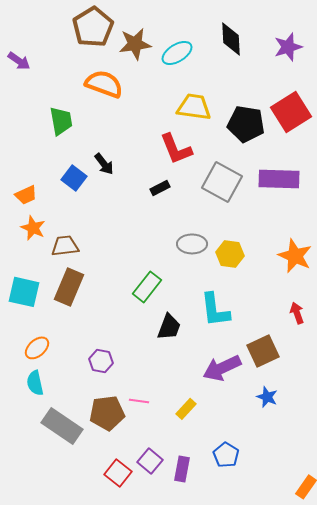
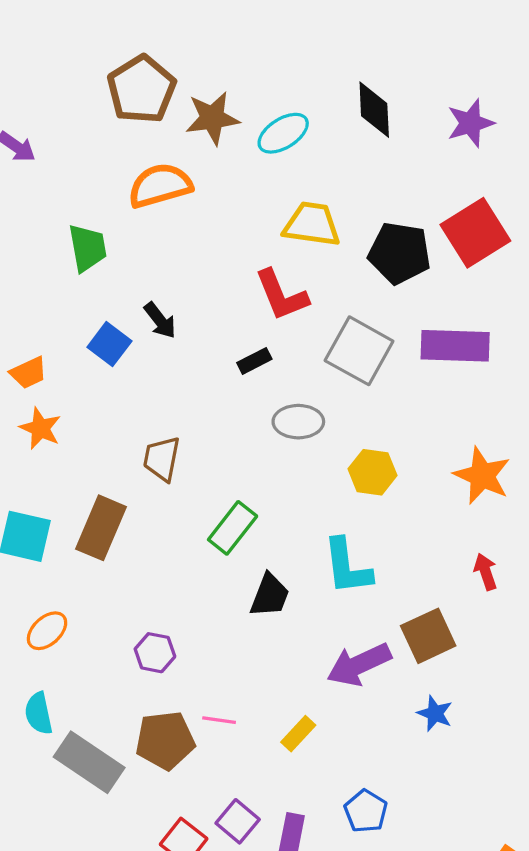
orange semicircle: (104, 84) -> (160, 186), turned -36
gray ellipse: (192, 244) -> (298, 422), moved
brown trapezoid: (65, 246) -> (162, 459), moved, turned -72
cyan semicircle: (35, 383) -> (39, 713), moved

